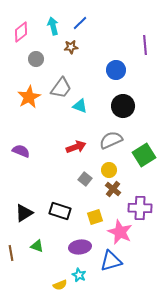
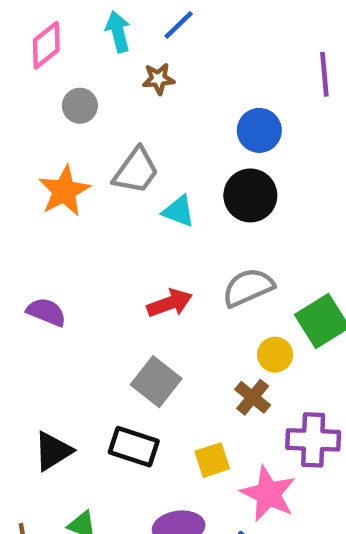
black circle: (123, 106) -> (250, 195), moved
yellow circle: (109, 170) -> (275, 355), moved
gray square: (85, 179) -> (156, 382), moved, size x1.5

